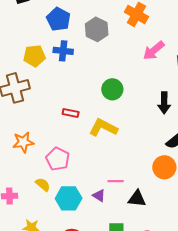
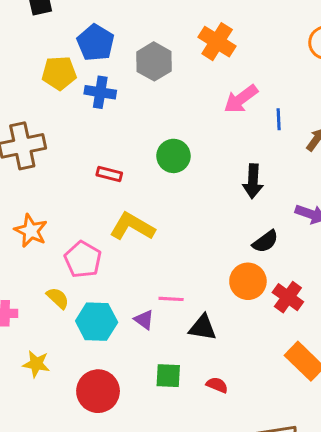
yellow pentagon: (34, 56) -> (59, 73), moved
red rectangle: (71, 113) -> (109, 174), moved
yellow L-shape: (103, 128) -> (132, 227), moved
orange star: (23, 142) -> (31, 231), turned 30

